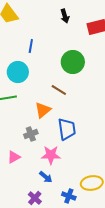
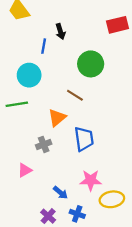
black arrow: (65, 16) -> (60, 31), moved
pink star: (51, 155) -> (91, 180), moved
blue cross: (69, 196) -> (77, 214), moved

